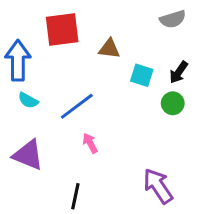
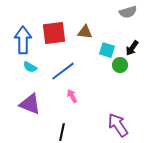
red square: (62, 30) -> (54, 33), moved
green circle: (173, 103) -> (120, 65), moved

